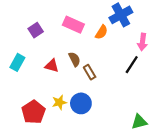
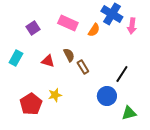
blue cross: (121, 15) -> (112, 14), turned -30
pink arrow: (142, 42) -> (132, 26), moved
black line: (132, 65) -> (122, 74), moved
blue circle: (81, 103) -> (107, 96), moved

